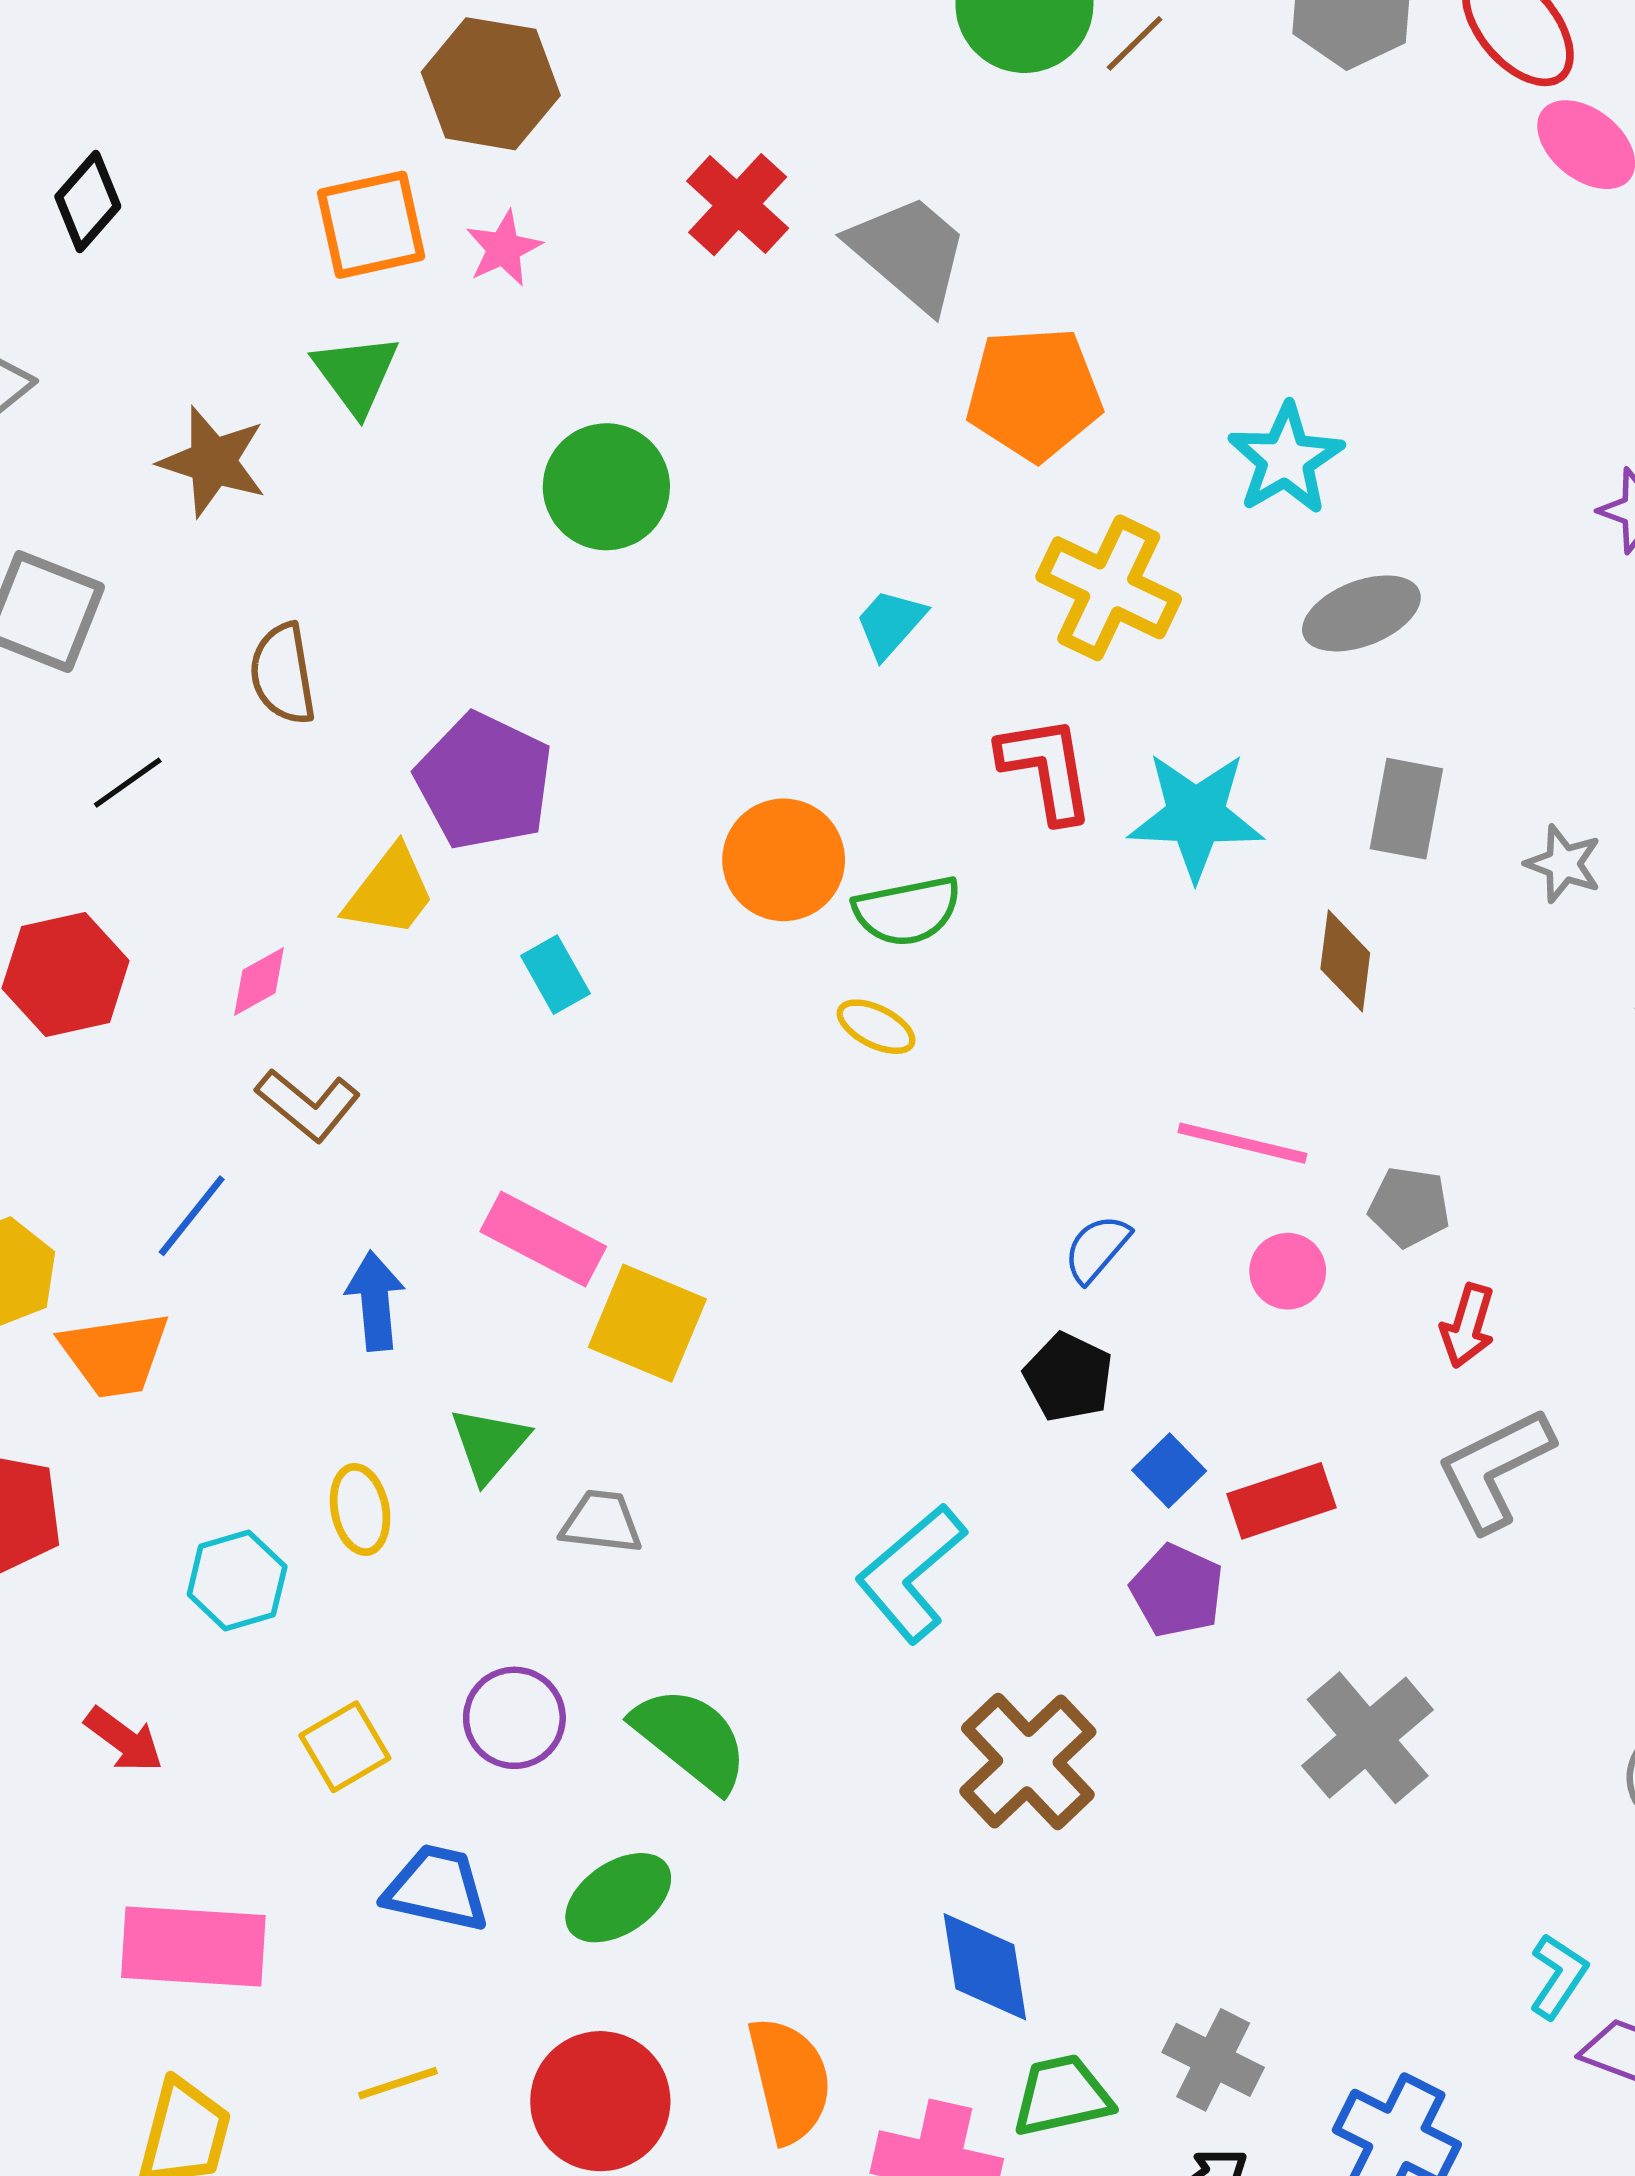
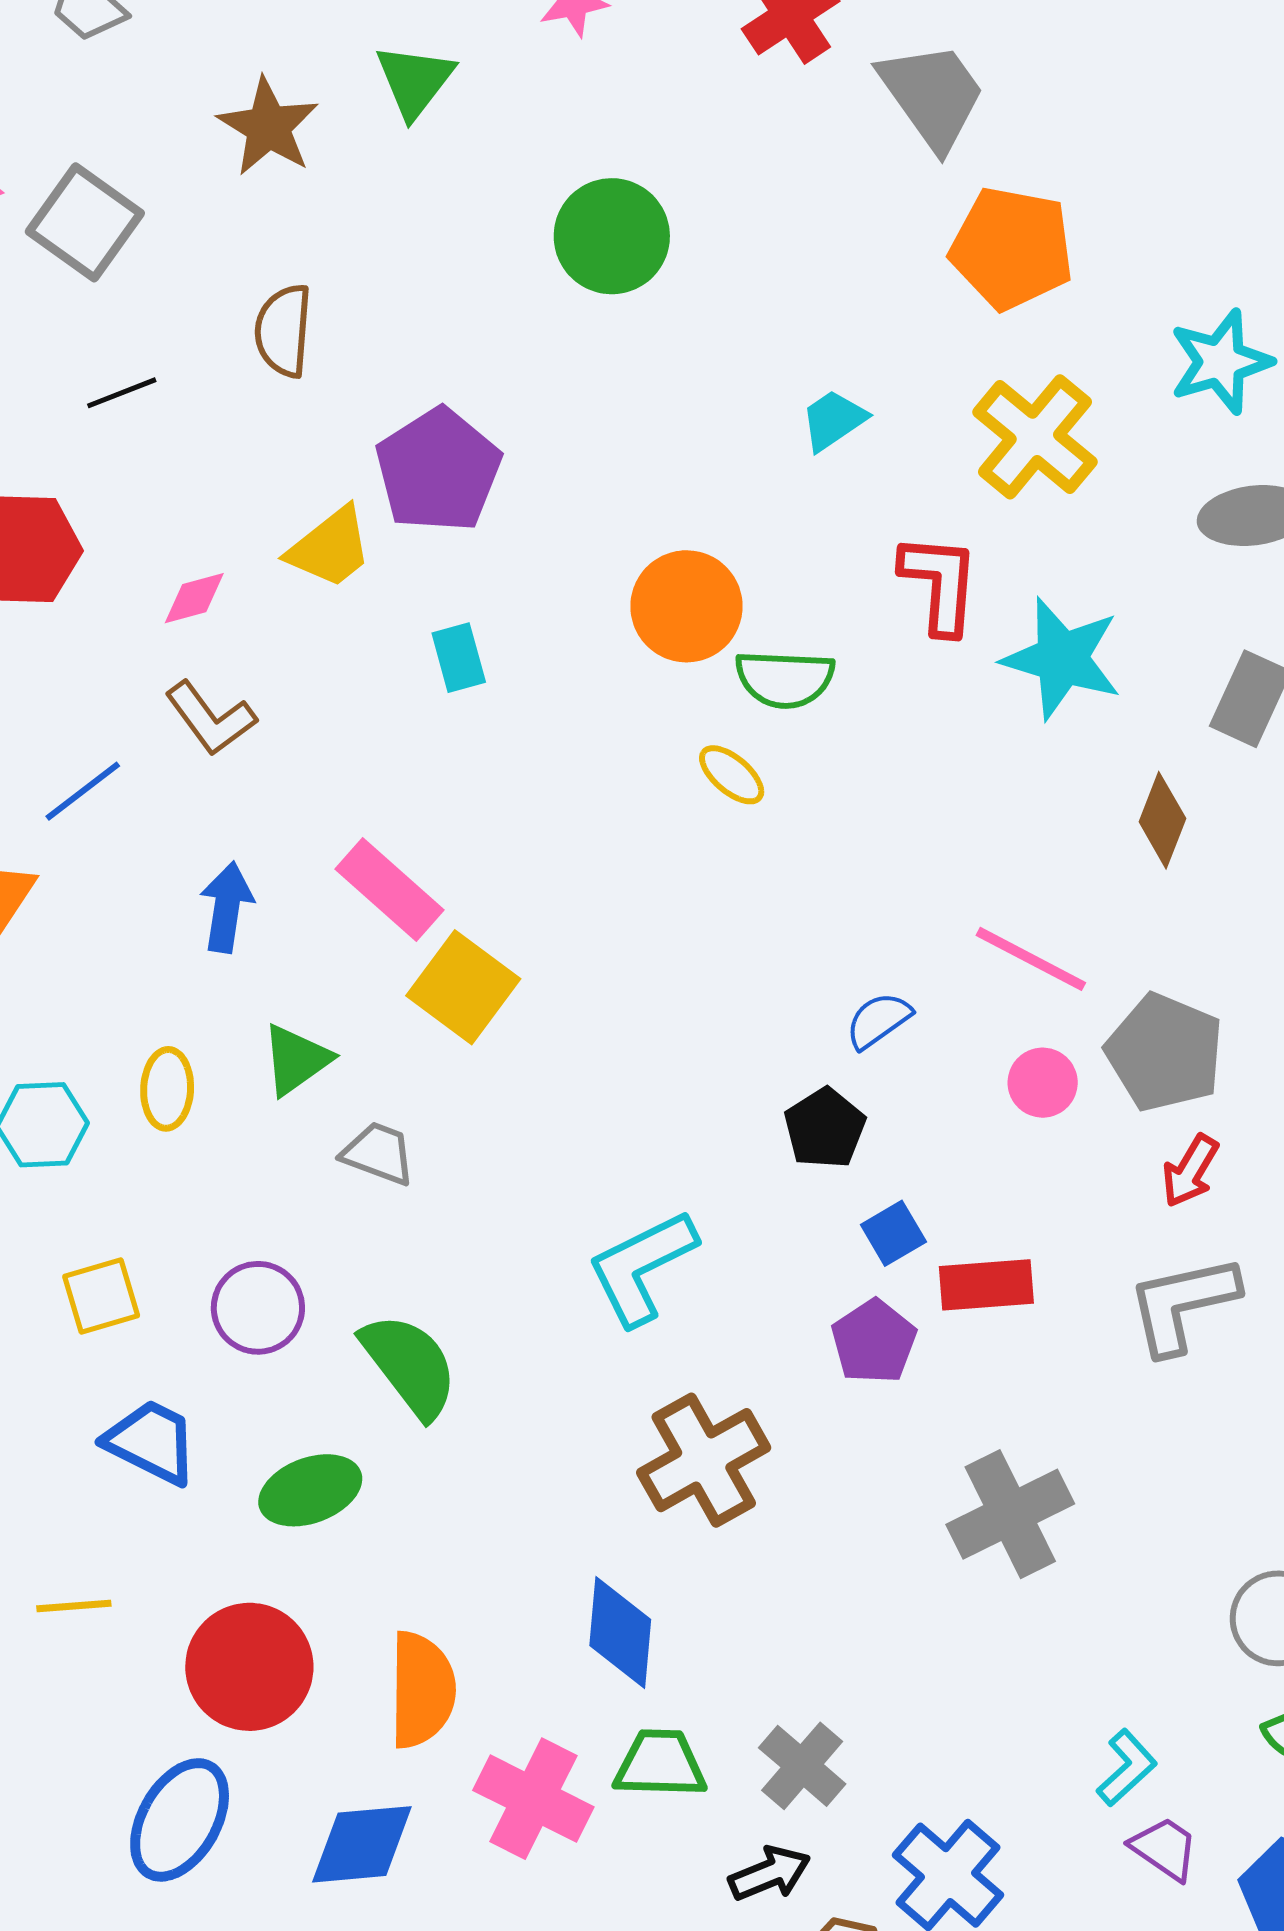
gray pentagon: (1409, 1207) -> (1165, 1052), size x1.6

